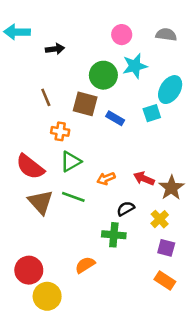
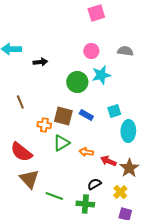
cyan ellipse: (170, 90) -> (128, 131), moved, turned -30
brown line: (46, 97) -> (20, 102), moved
brown square: (85, 104) -> (63, 116), moved
green triangle: (71, 162) -> (61, 143), moved
orange arrow: (106, 179) -> (86, 152), moved, turned 32
green line: (73, 197) -> (54, 196), moved

